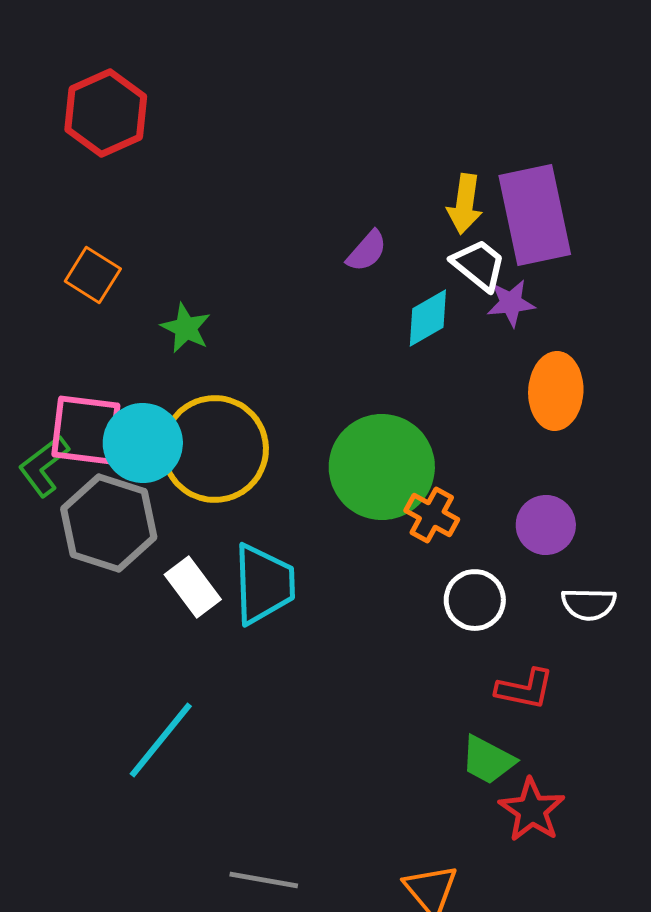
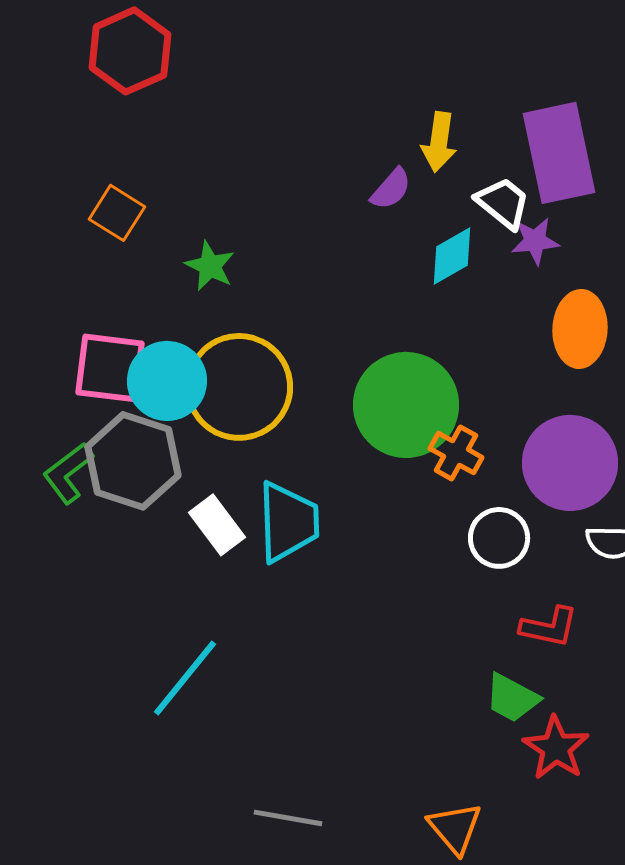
yellow arrow: (465, 204) -> (439, 142), moved
green L-shape: (44, 466) -> (68, 473), moved
purple circle: (546, 525) -> (570, 463), size x1.6

